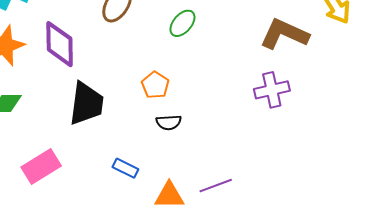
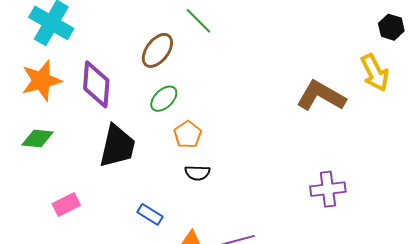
green ellipse: (182, 23) -> (164, 99), moved
purple cross: (272, 90) -> (328, 189), moved
pink rectangle: (41, 166) -> (66, 204), size x0.7

